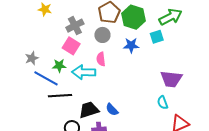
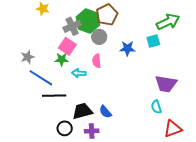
green hexagon: (133, 17) -> (88, 21), moved
green star: (59, 66) -> (62, 59), moved
cyan arrow: (84, 72) -> (79, 73), size x0.6

